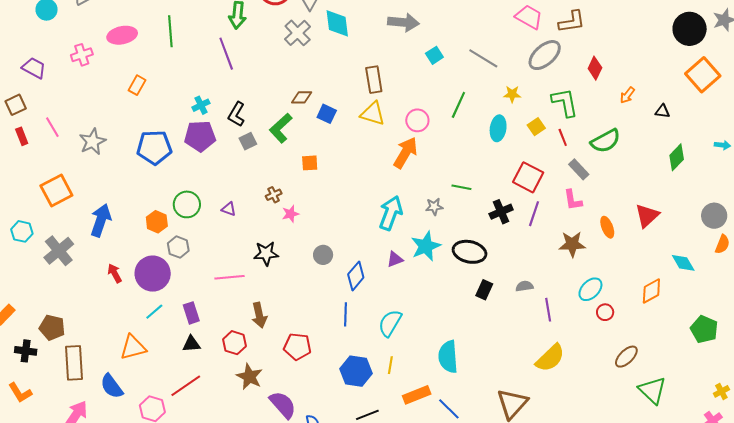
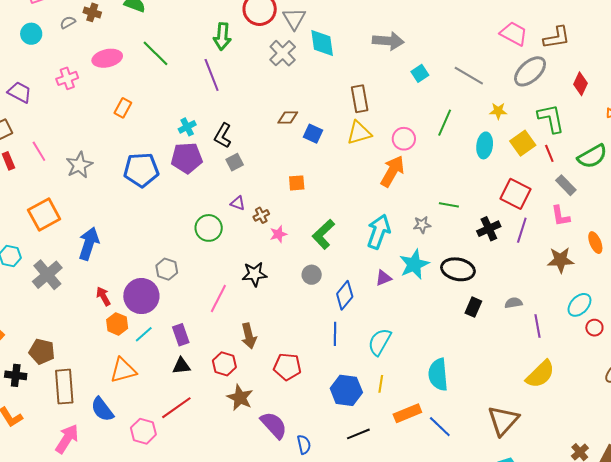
green line: (170, 31) -> (155, 53), turned -40
yellow triangle: (373, 114) -> (359, 133), turned -32
yellow square: (536, 127) -> (523, 143), size x1.4
green L-shape: (281, 128) -> (323, 234), moved
green circle: (187, 204) -> (209, 228), moved
purple triangle: (229, 209) -> (238, 203), moved
orange hexagon: (157, 222) -> (117, 324), moved
pink line: (230, 277) -> (218, 298), turned -56

